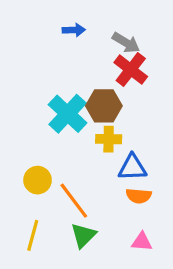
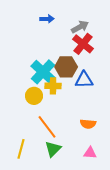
gray arrow: (126, 43) -> (80, 27), turned -60
yellow cross: (109, 139) -> (53, 86), moved
blue triangle: (132, 167) -> (84, 80), moved
yellow circle: (38, 180) -> (34, 96), moved

